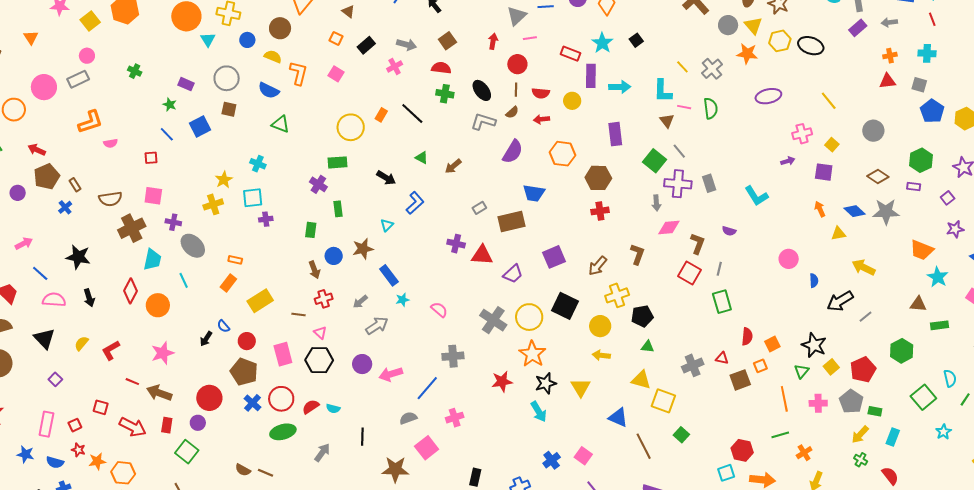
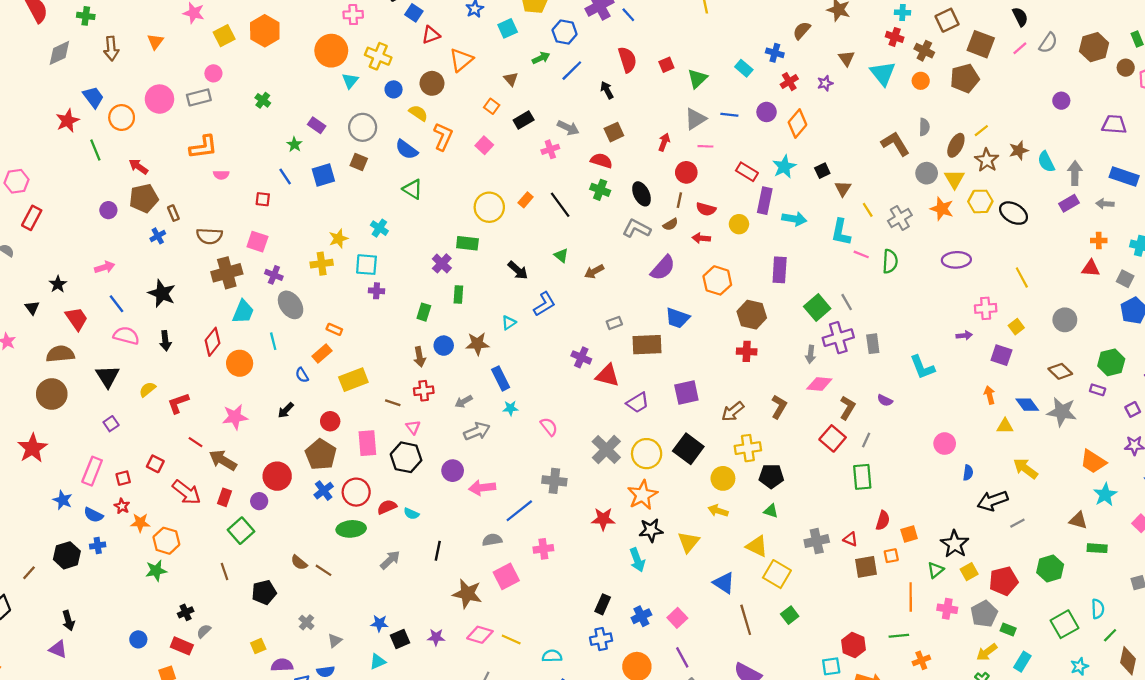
brown triangle: (667, 121) -> (843, 188), moved
purple cross: (678, 184) -> (838, 338), turned -32
blue semicircle: (223, 326) -> (302, 375), moved
black rectangle: (475, 477) -> (603, 604), moved

